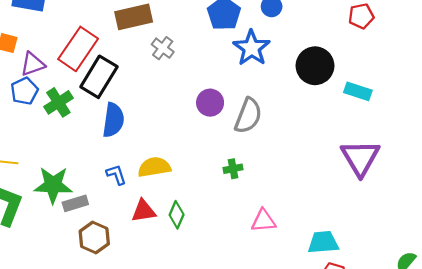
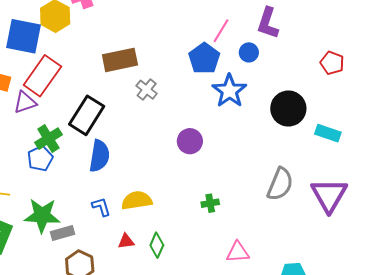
red pentagon: (361, 16) -> (332, 63), turned 30
red rectangle: (78, 49) -> (42, 76), moved
blue pentagon: (24, 91) -> (40, 158), moved
gray semicircle: (248, 116) -> (280, 184), moved
red triangle: (144, 211) -> (126, 241), size x0.7

